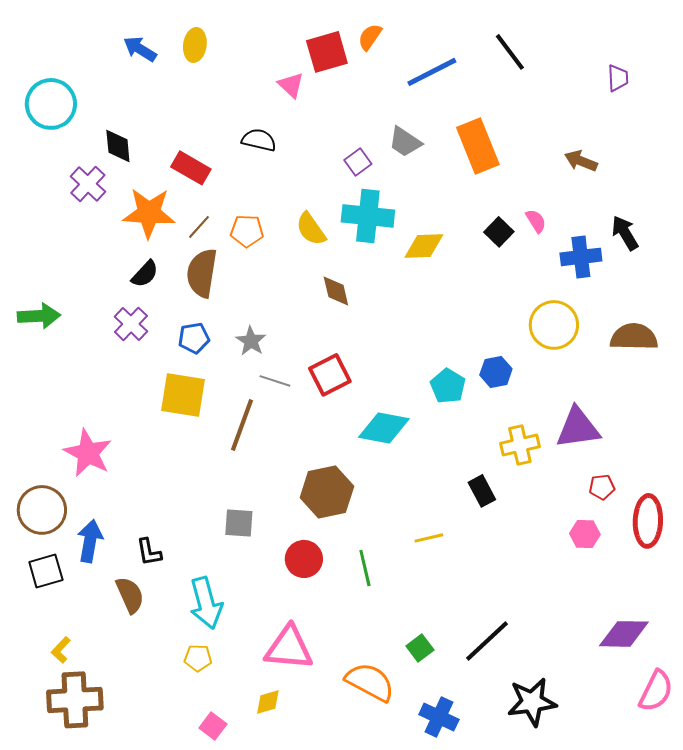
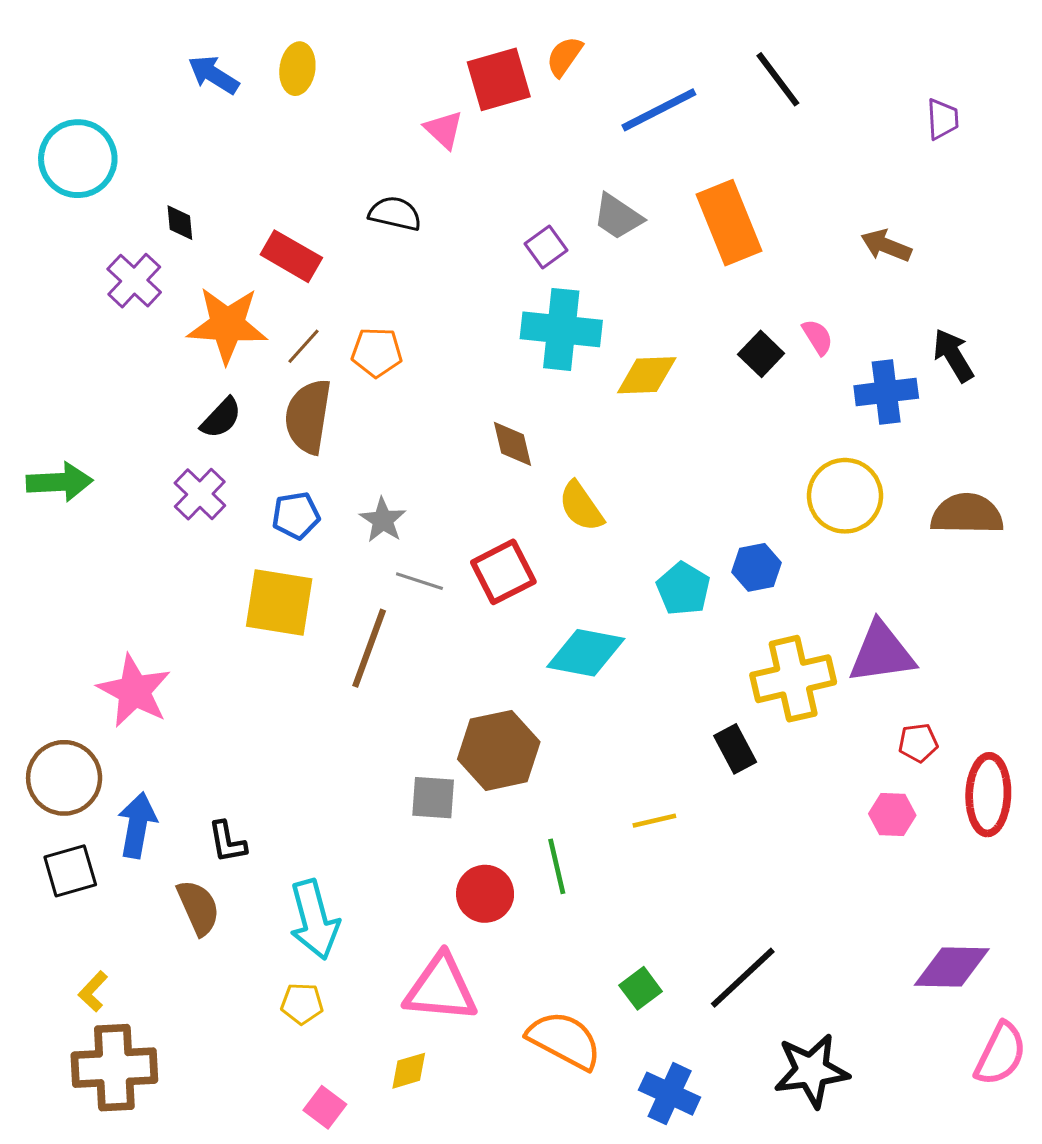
black diamond: (118, 146) -> (180, 223), size x0.7
yellow semicircle: (311, 229) -> (581, 506), moved
yellow cross: (520, 445) -> (793, 679), size x1.4
gray square: (239, 523) -> (433, 798), moved
red circle: (304, 559) -> (485, 894), moved

